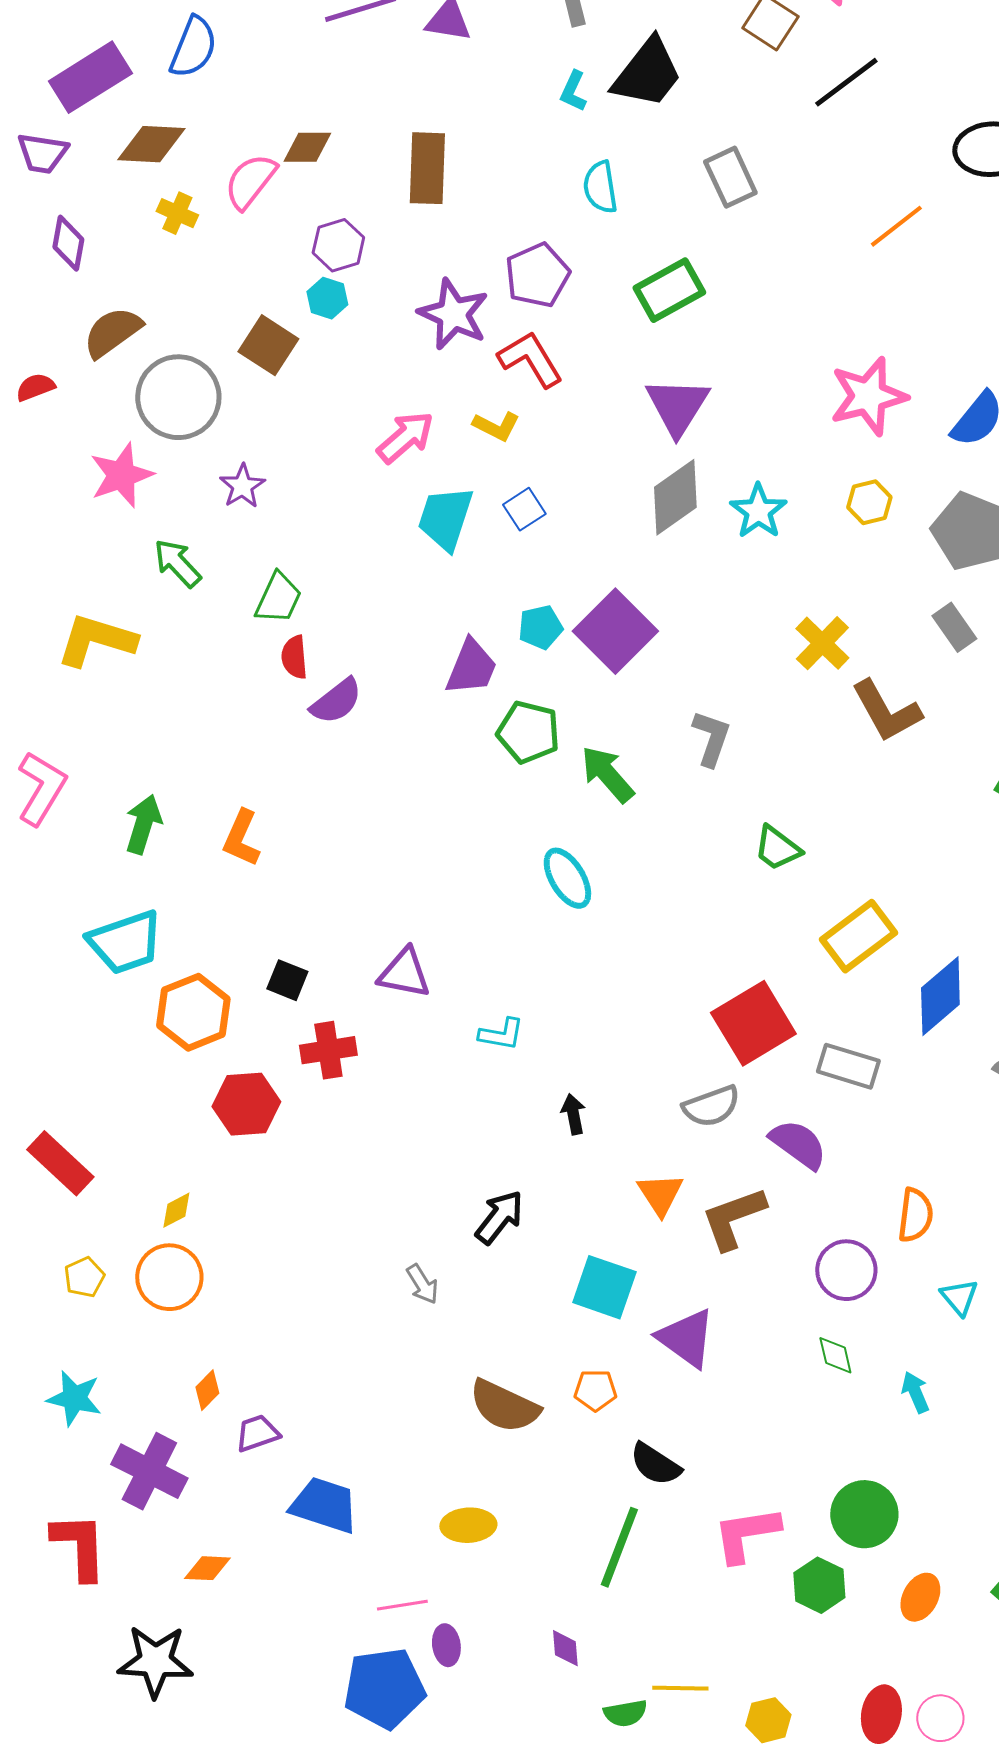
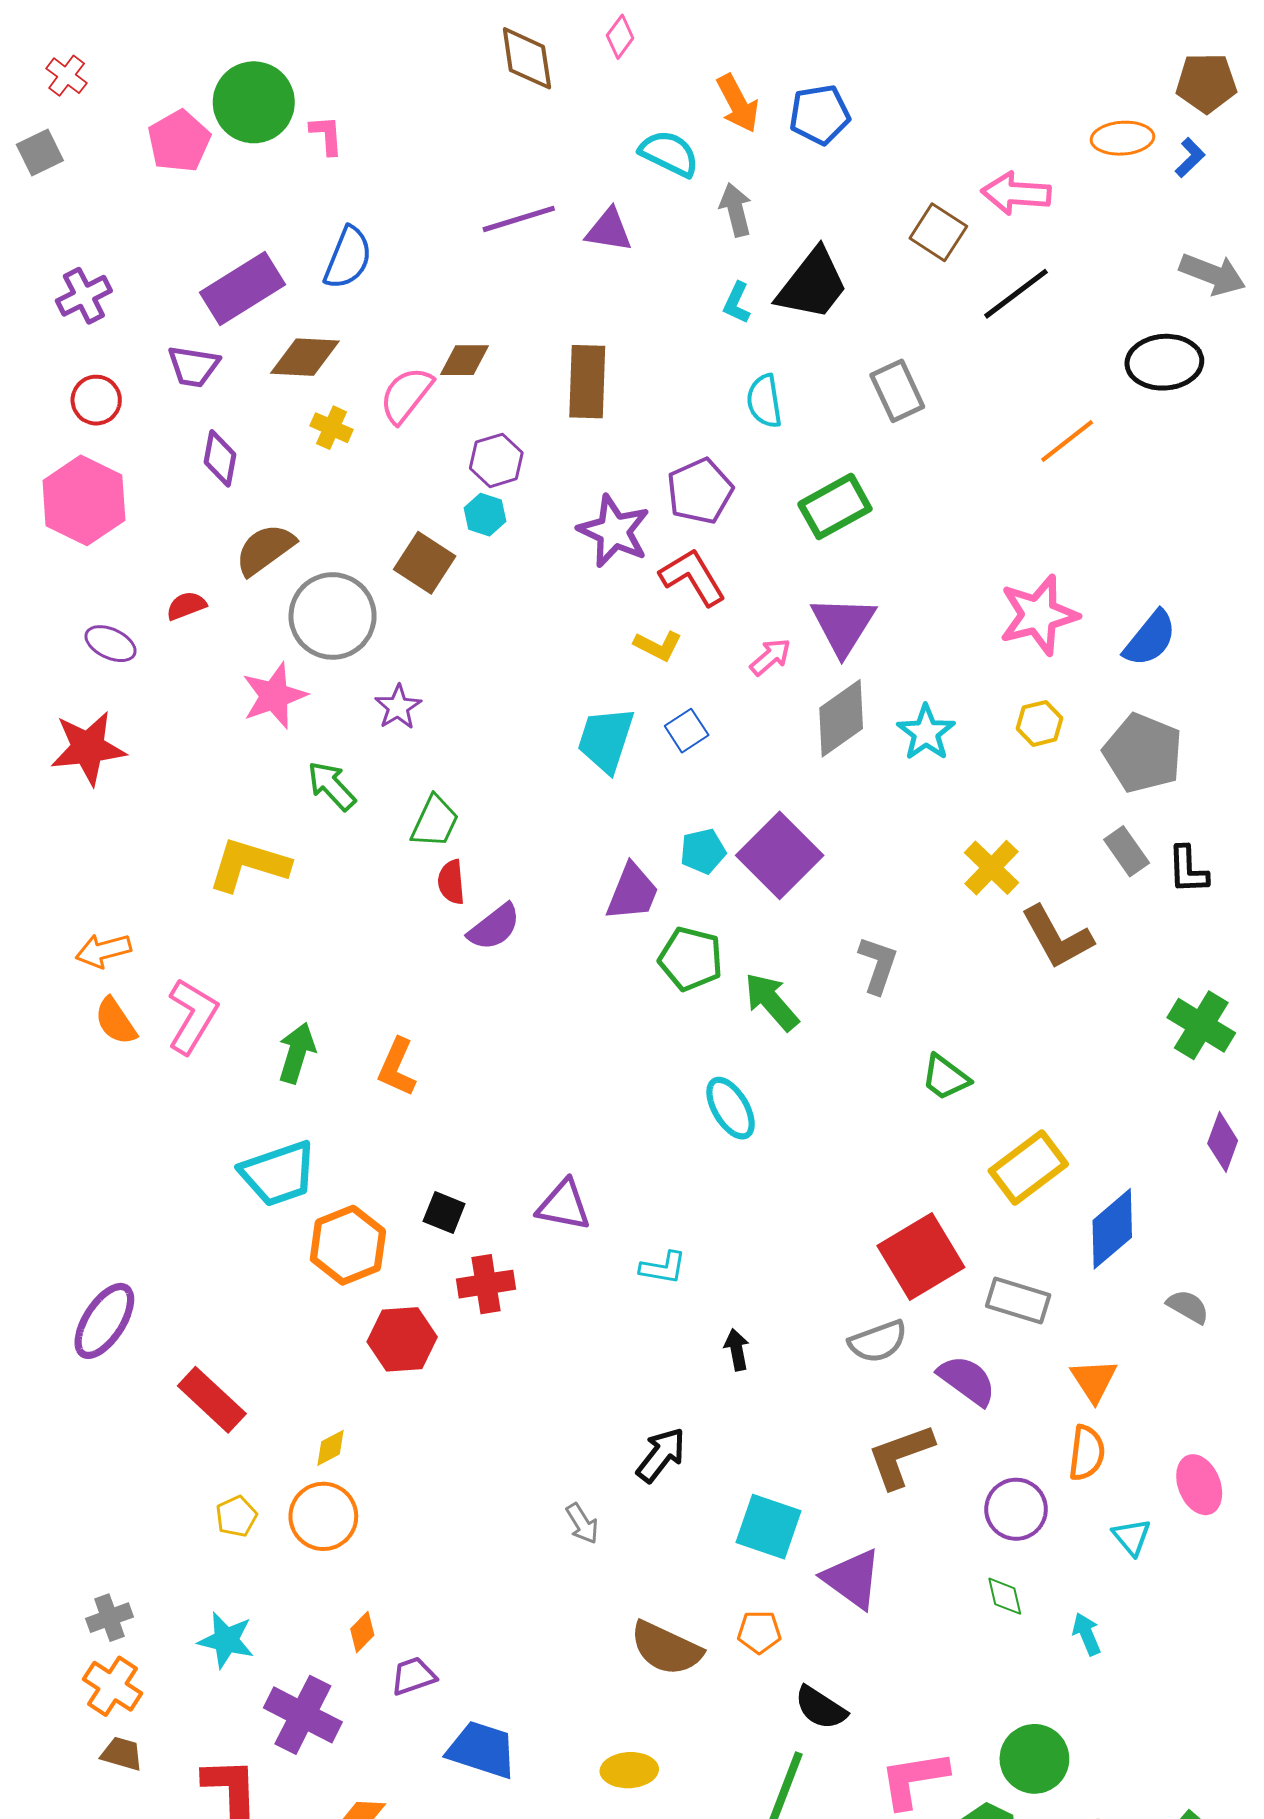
pink arrow: (405, 437) -> (770, 657), moved, size x0.7
orange triangle: (660, 1194) -> (1094, 1380), moved

